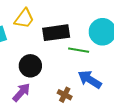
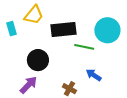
blue arrow: (90, 79) -> (94, 75), size x0.7

